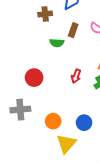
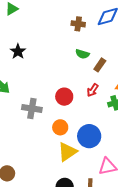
brown rectangle: (73, 30) -> (100, 65), moved
red circle: (34, 78) -> (64, 97), moved
blue circle: (84, 123) -> (89, 136), size x1.5

